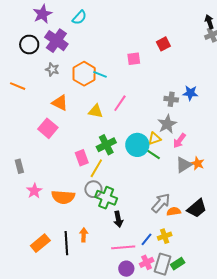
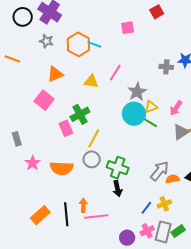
orange triangle: (60, 103) -> (55, 74), turned -48
gray star: (167, 124) -> (137, 92), moved
green cross: (106, 145) -> (80, 114), moved
pink rectangle: (82, 158) -> (66, 128), moved
green cross: (106, 198) -> (118, 168), moved
pink line: (123, 247) -> (96, 216), moved

